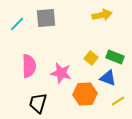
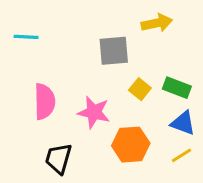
gray square: (46, 18) -> (114, 51), moved
cyan line: (17, 24) -> (26, 37), turned 49
blue triangle: (108, 78) -> (183, 123), moved

